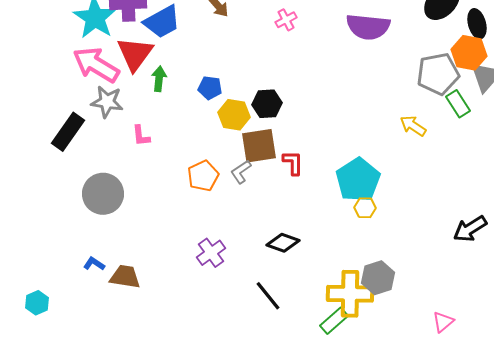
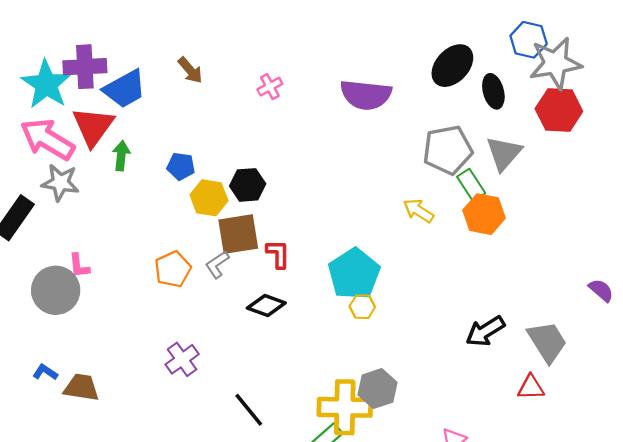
orange hexagon: (469, 53) -> (484, 214), moved
pink L-shape: (141, 136) -> (79, 266), moved
black diamond: (283, 243) -> (266, 305), moved

